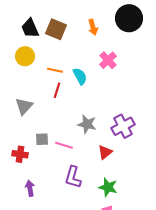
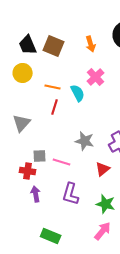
pink cross: (108, 60) -> (96, 77), moved
red cross: (20, 154) -> (28, 171), moved
purple arrow: (30, 188) -> (36, 194), moved

